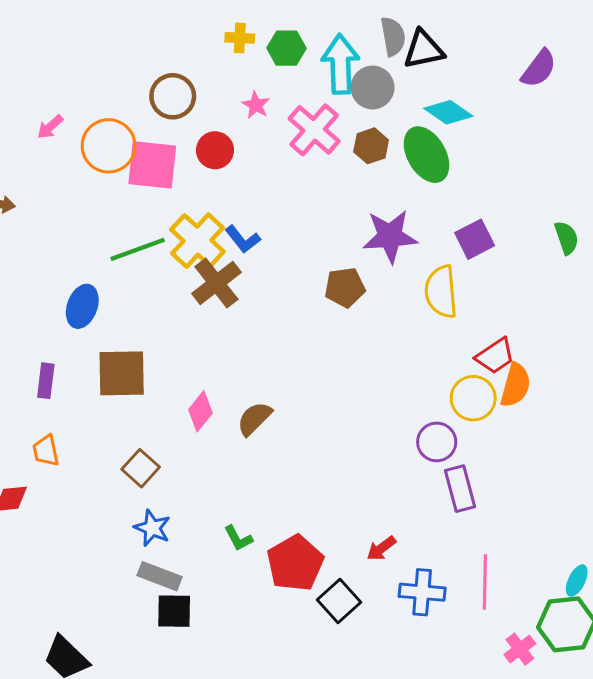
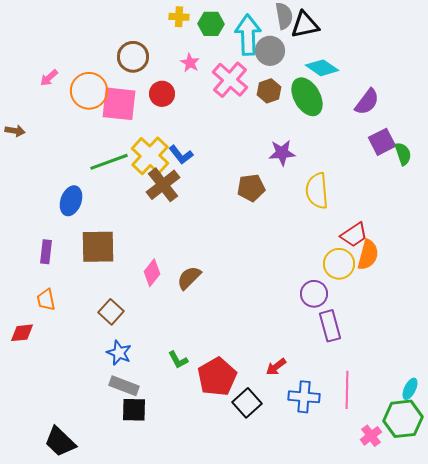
purple semicircle: (539, 69) -> (367, 102), moved
purple star: (390, 236) -> (282, 153), size x0.7
purple square: (475, 239) -> (382, 142), moved

